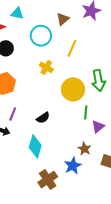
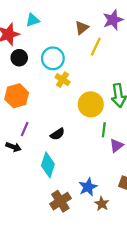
cyan triangle: (17, 13) -> (33, 20), turned -32
cyan circle: (41, 36) -> (53, 58), moved
yellow line: (72, 48) -> (96, 47), moved
brown star: (84, 149) -> (102, 204), moved

